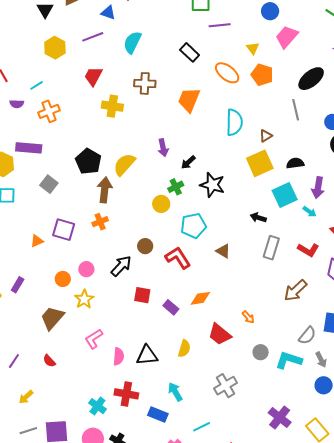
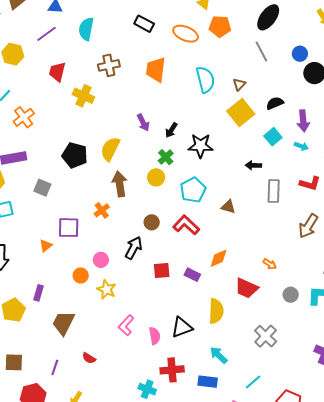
yellow cross: (112, 106) -> (83, 96), turned 30
brown arrow: (105, 190) -> (120, 184), moved
cyan square: (285, 195) -> (273, 137), size x0.7
brown trapezoid: (52, 318) -> (63, 323), moved
yellow semicircle: (184, 349) -> (216, 311), size x1.4

